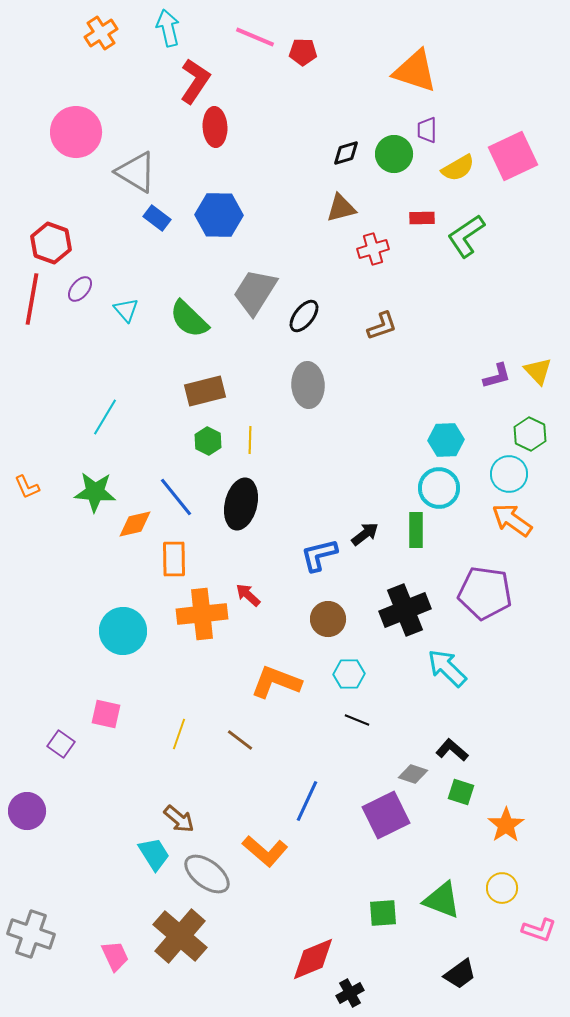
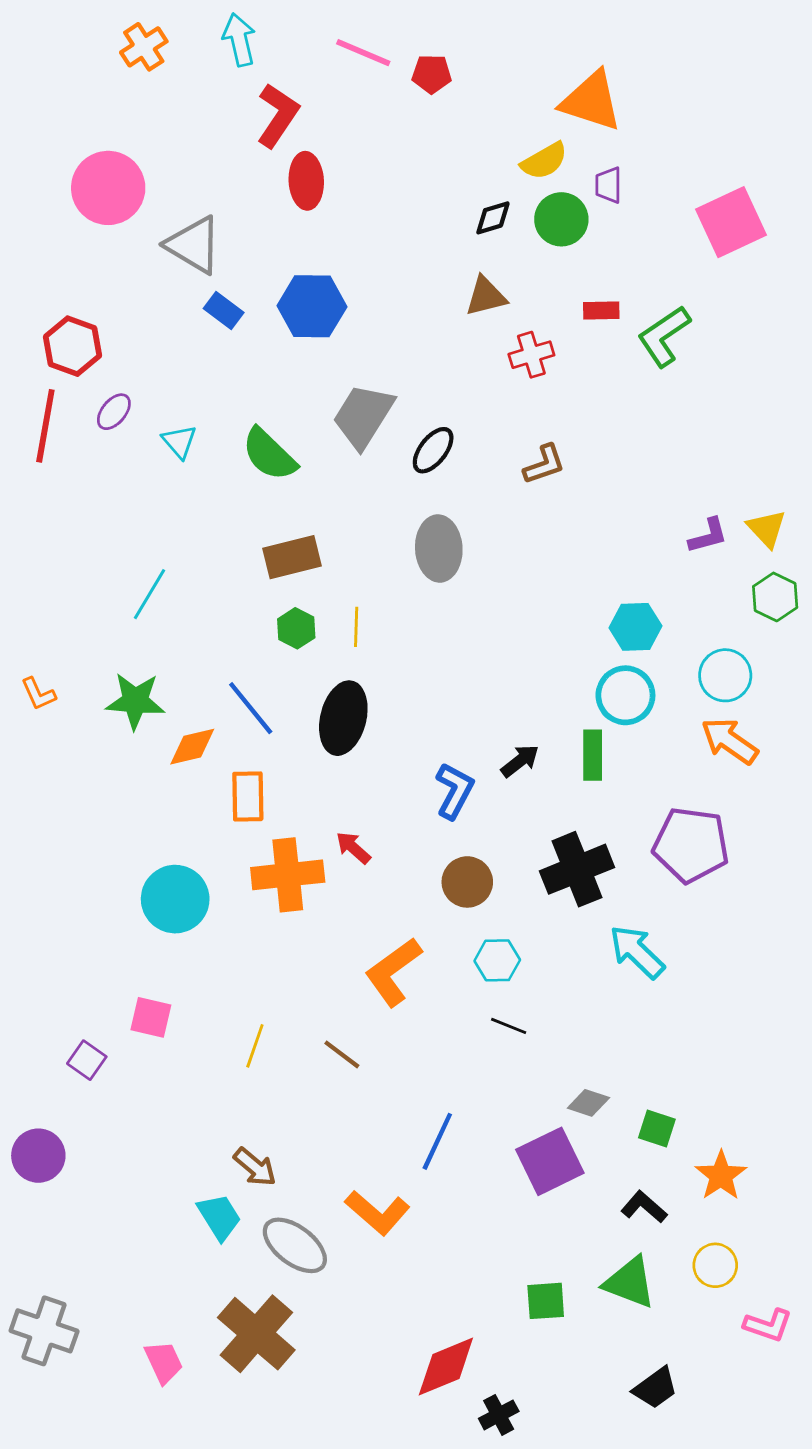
yellow semicircle: (458, 168) -> (544, 161), moved
green hexagon: (530, 434) -> (775, 597), moved
blue L-shape: (319, 555) -> (454, 791), turned 132
orange L-shape: (276, 682) -> (393, 972), turned -57
black L-shape: (452, 750) -> (644, 1207), moved

